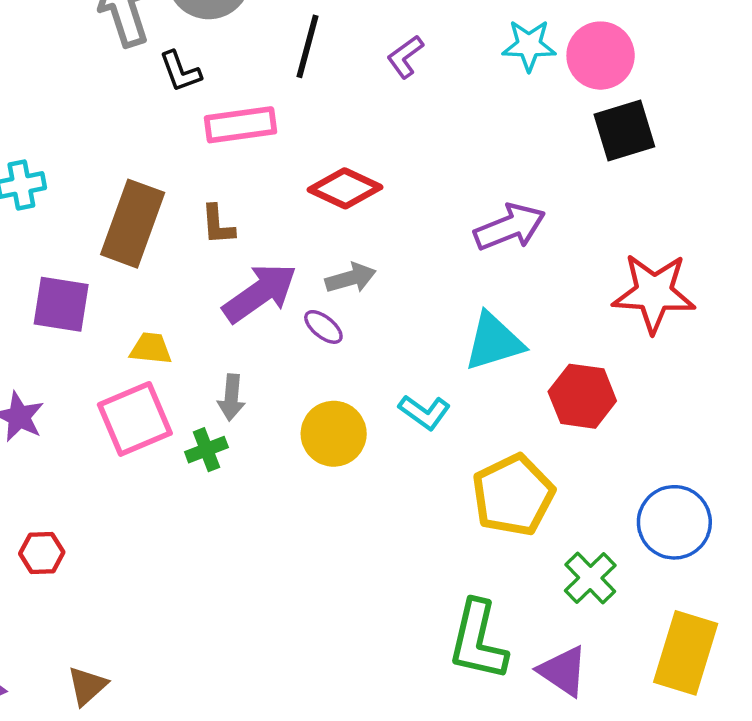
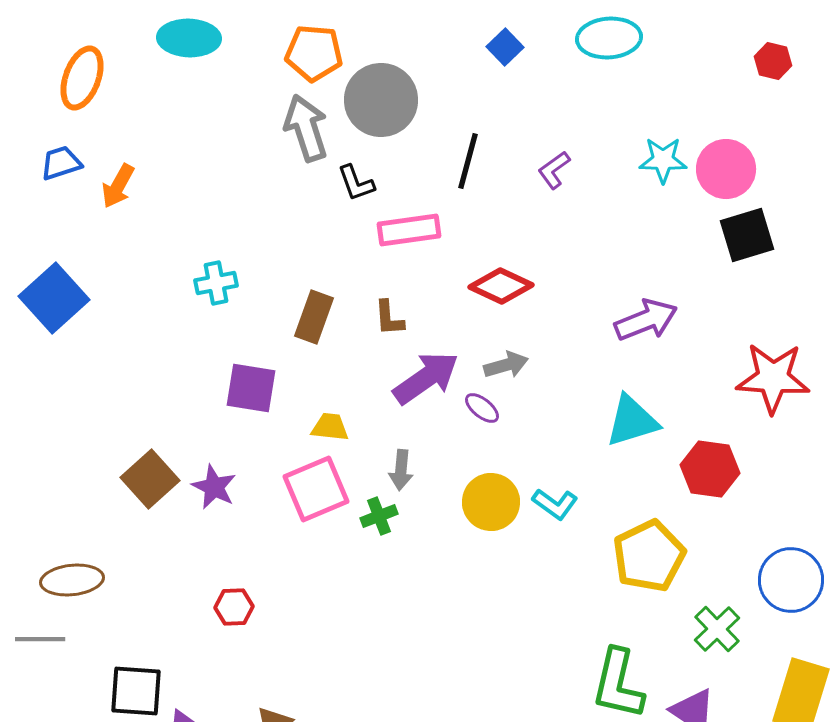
brown rectangle: (133, 224) -> (314, 317), size x0.7
cyan L-shape: (424, 412) -> (555, 504), moved

